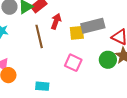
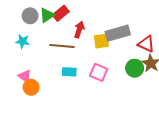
brown line: (39, 36) -> (62, 46), turned -70
cyan rectangle: (42, 86) -> (69, 72), moved

